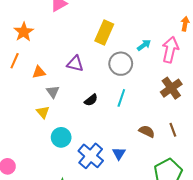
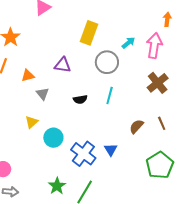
black semicircle: (91, 100) -> (80, 99), turned 32
yellow triangle: (43, 112) -> (31, 122), moved, turned 32
brown semicircle: (147, 131) -> (136, 126), turned -70

